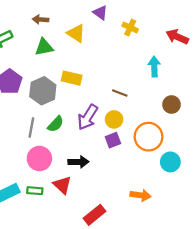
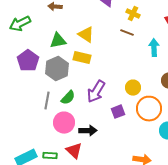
yellow triangle: (76, 33) -> (86, 35), moved
green triangle: (44, 47) -> (58, 41), moved
brown line: (120, 93) -> (127, 33), moved
yellow circle: (114, 119) -> (133, 88), moved
pink circle: (39, 159) -> (64, 123), moved

